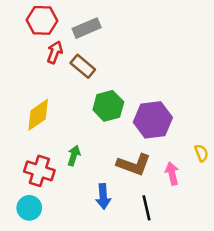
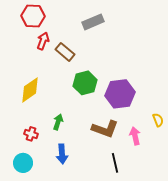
gray rectangle: (87, 28) -> (93, 22), moved
red cross: (39, 171) -> (31, 134), size x0.6
blue arrow: (103, 196) -> (62, 154), moved

